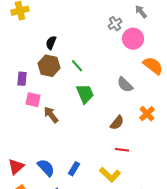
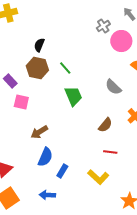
purple rectangle: (22, 79) -> (10, 81), turned -48
brown arrow: (51, 115) -> (39, 132), moved, turned -84
blue semicircle: (46, 168) -> (45, 157), moved, turned 66

